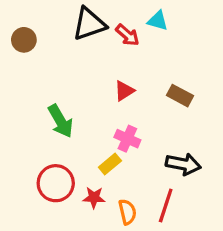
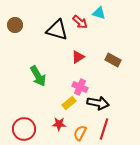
black triangle: (89, 24) -> (57, 30), moved, turned 35
black arrow: (183, 164) -> (98, 103), moved
red circle: (56, 183) -> (24, 129), moved
orange semicircle: (127, 212) -> (80, 133), turned -140

